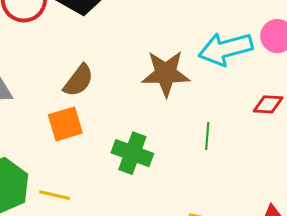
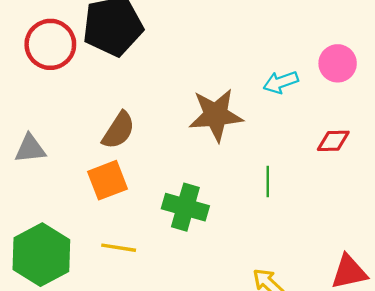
cyan arrow: (226, 49) -> (281, 82), size x0.6
yellow line: (55, 195) -> (119, 248), moved

